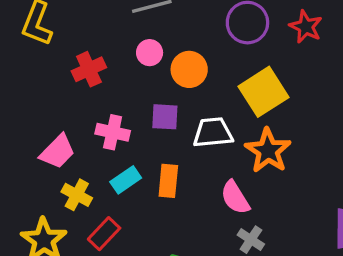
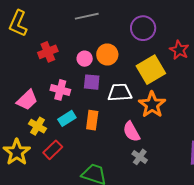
red star: (306, 27) -> (179, 50), moved
pink circle: (150, 53) -> (85, 59), moved

